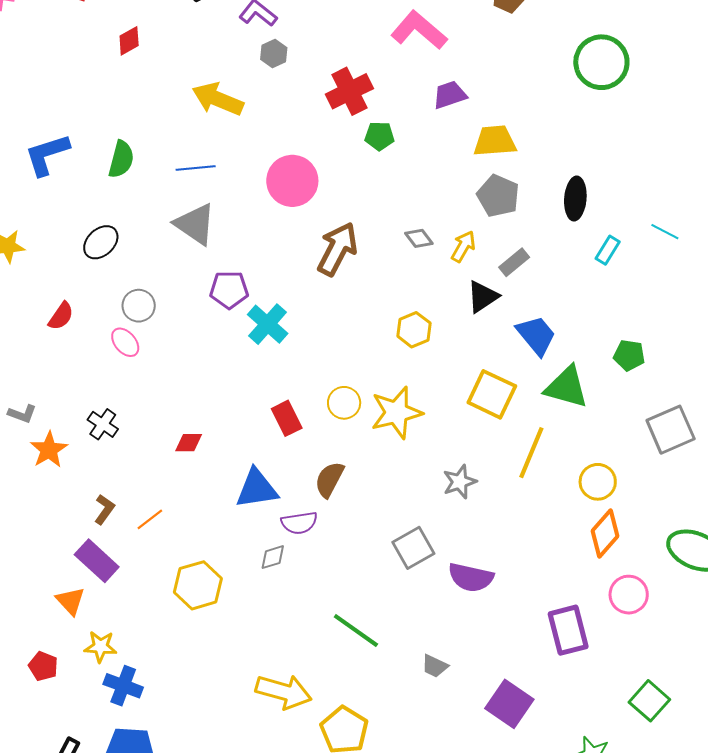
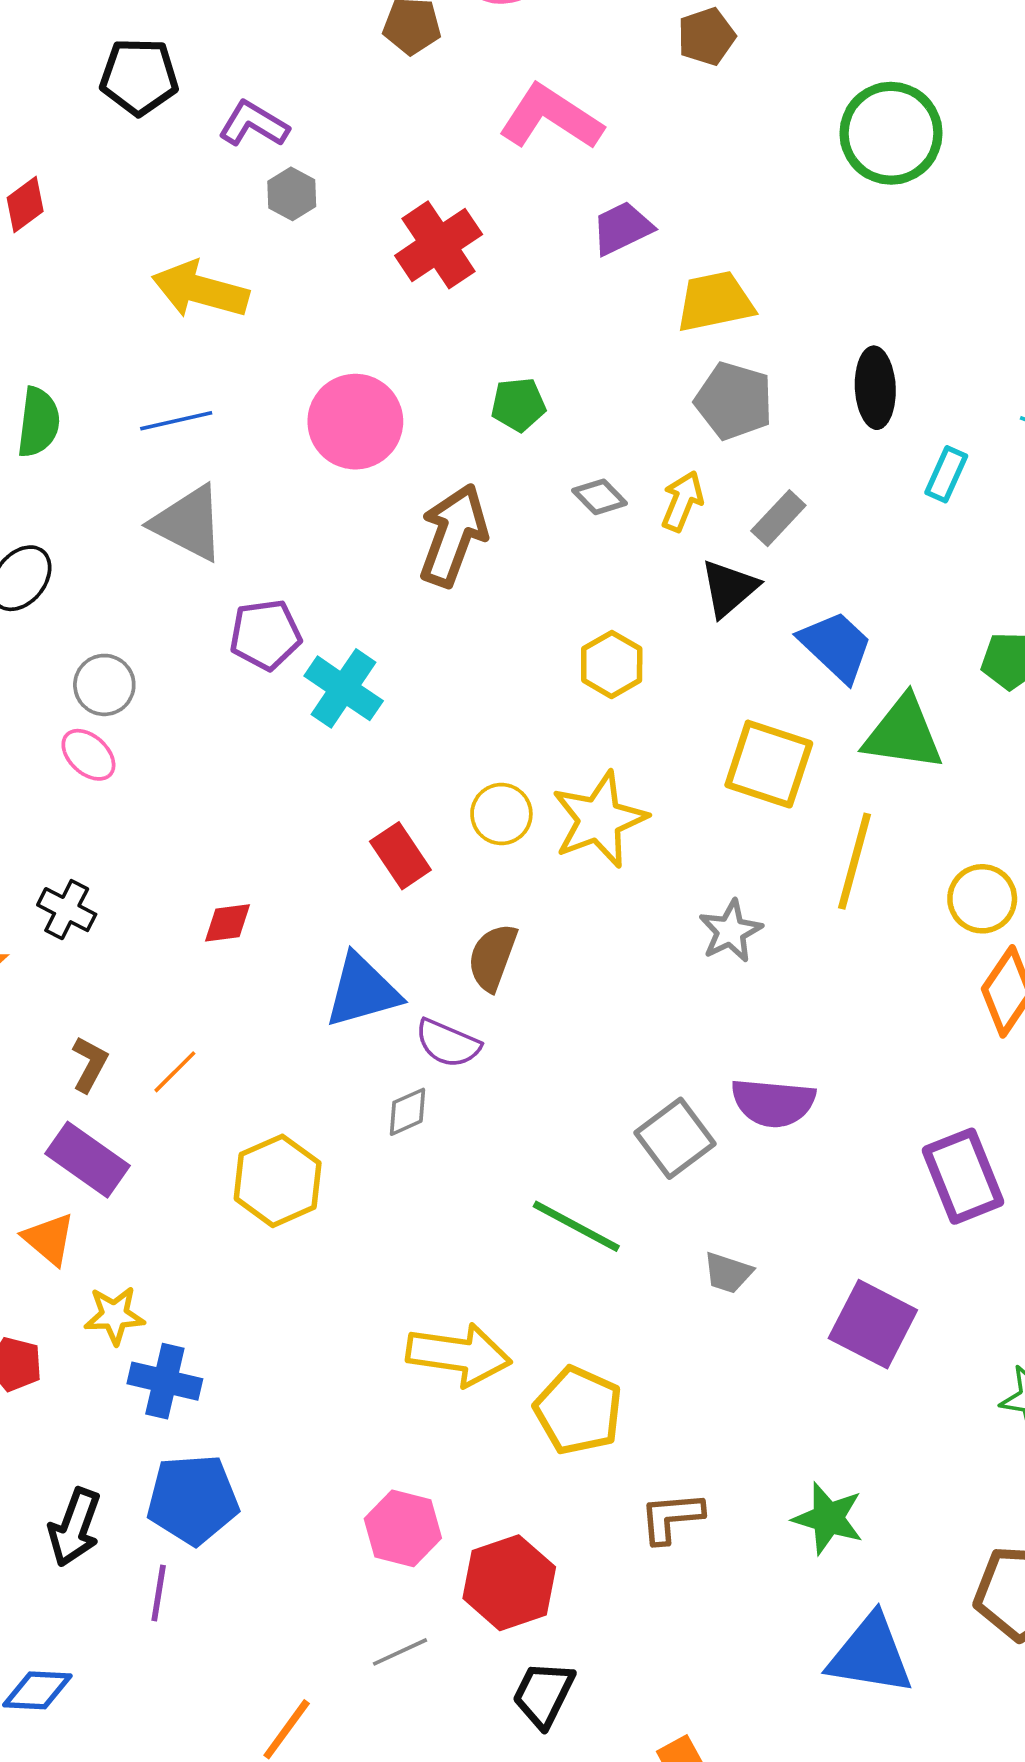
green pentagon: (379, 136) -> (518, 405), moved
purple semicircle: (299, 523) -> (448, 1043), turned 39
gray square: (413, 548) -> (675, 1138), moved

